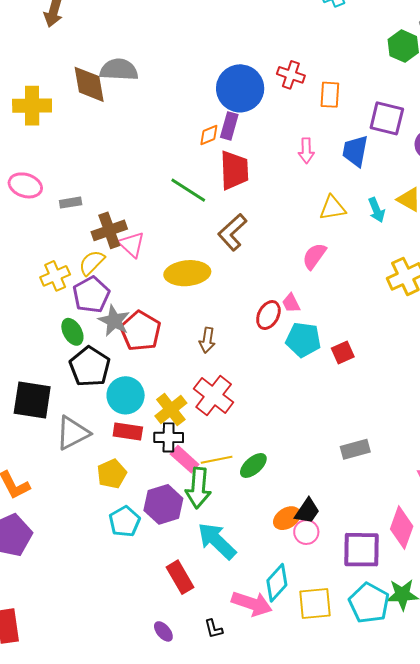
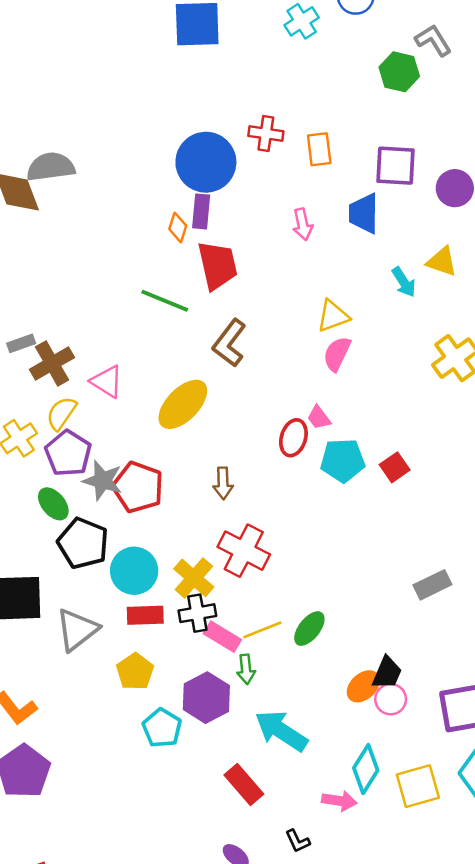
orange diamond: (209, 135) -> (178, 227), turned -40
yellow triangle: (333, 208) -> (333, 316), moved
brown cross: (109, 230) -> (52, 363), moved
yellow ellipse: (187, 273) -> (183, 404), turned -30
green arrow: (198, 488) -> (246, 669), size x0.6
pink arrow: (252, 604) -> (339, 801), size x0.7

